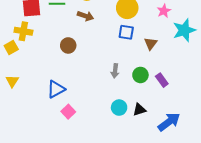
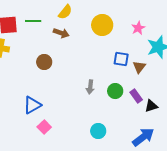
blue square: (126, 32) -> (121, 59), moved
brown triangle: (151, 43) -> (139, 67), moved
cyan circle: (119, 108) -> (98, 131), moved
black triangle: (139, 110) -> (151, 106), moved

